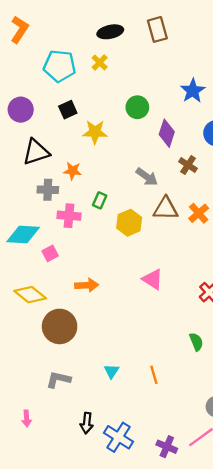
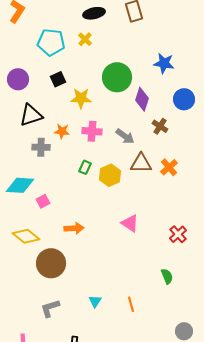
blue star: (193, 91) -> (164, 63), turned -30
green circle: (137, 107) -> (117, 77), size x1.5
green rectangle: (100, 200) -> (85, 167), moved
pink cross: (69, 216) -> (92, 131), moved
gray L-shape: (58, 379) -> (50, 308), turned -30

